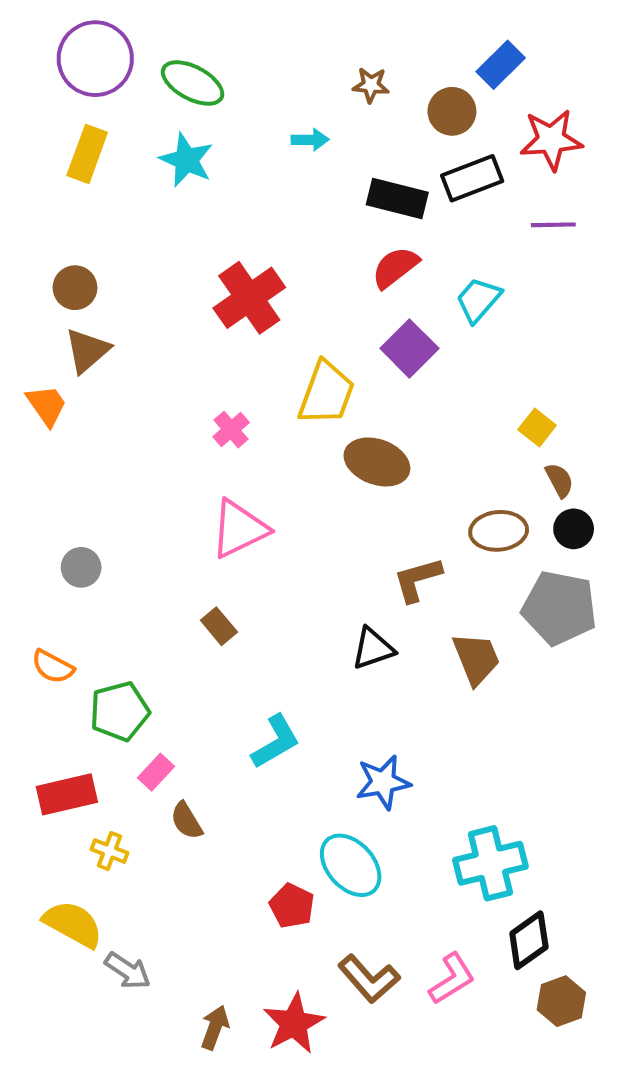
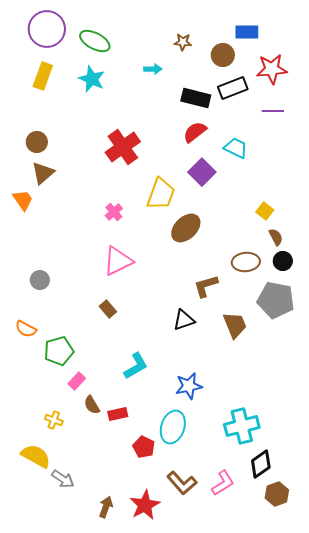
blue rectangle: (501, 65) -> (247, 32), turned 45
cyan trapezoid: (478, 300) -> (236, 148), turned 75
brown ellipse: (377, 462) -> (186, 228), turned -64
red rectangle: (67, 794) -> (118, 414), moved, size x0.7
cyan ellipse: (351, 865) -> (173, 427), turned 60

